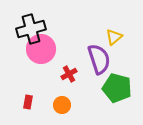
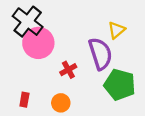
black cross: (31, 29) -> (28, 22), turned -36

